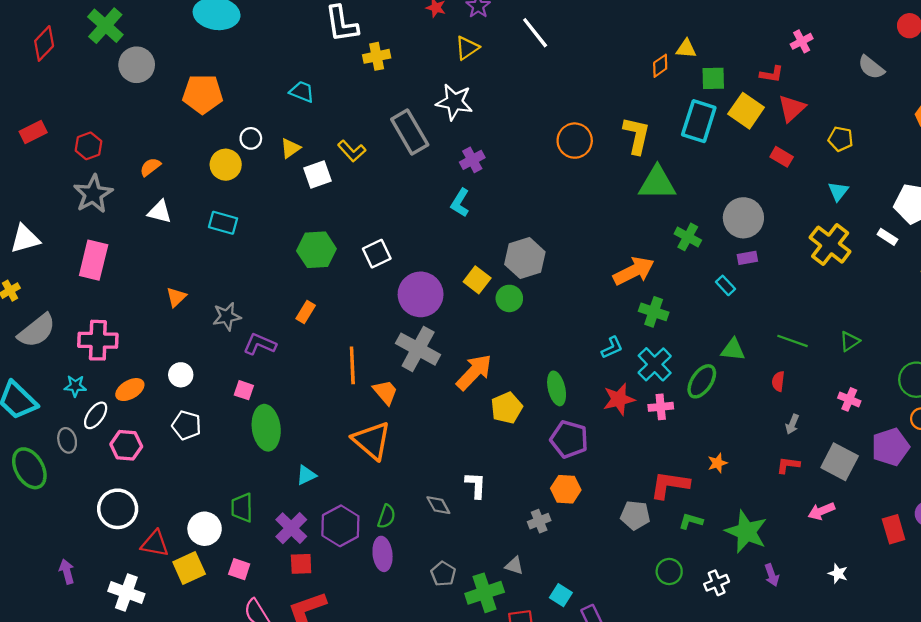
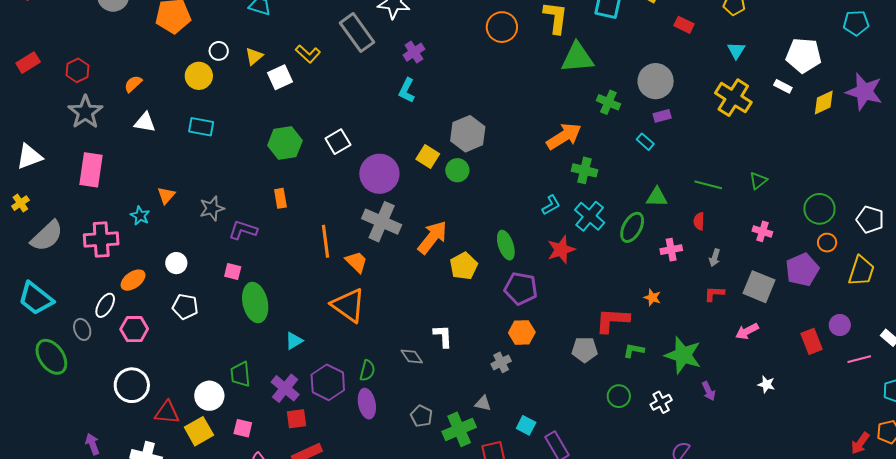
orange rectangle: (306, 312) -> (280, 198), turned -36
cyan star: (75, 386) -> (140, 216), moved, turned 30
pink cross: (661, 407) -> (671, 250), moved
orange star: (717, 463) -> (652, 298), turned -30

